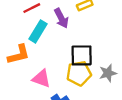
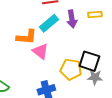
black square: (82, 55) -> (89, 61), moved
pink triangle: (41, 79) -> (40, 51), moved

